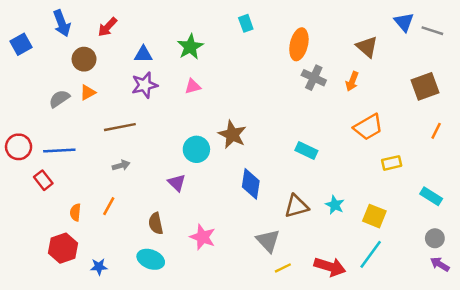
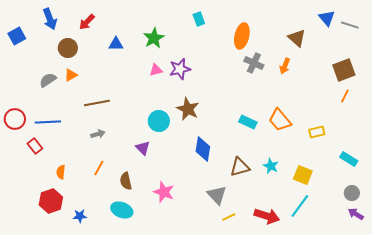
purple star: (145, 85) -> (180, 69), moved
orange trapezoid: (368, 127) -> (280, 120), moved, turned 80
orange line: (436, 131) -> (345, 96), moved
orange line: (109, 206) -> (99, 168), moved

